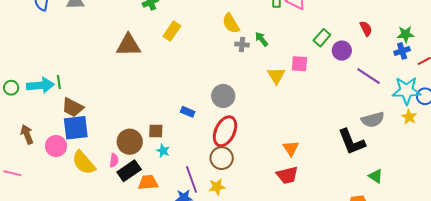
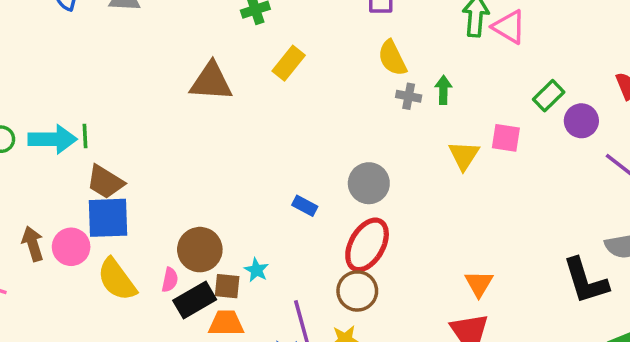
green arrow: (262, 39) -> (443, 90), turned 35
brown square: (156, 131) -> (227, 286), moved
brown arrow: (27, 134) -> (33, 244), moved

